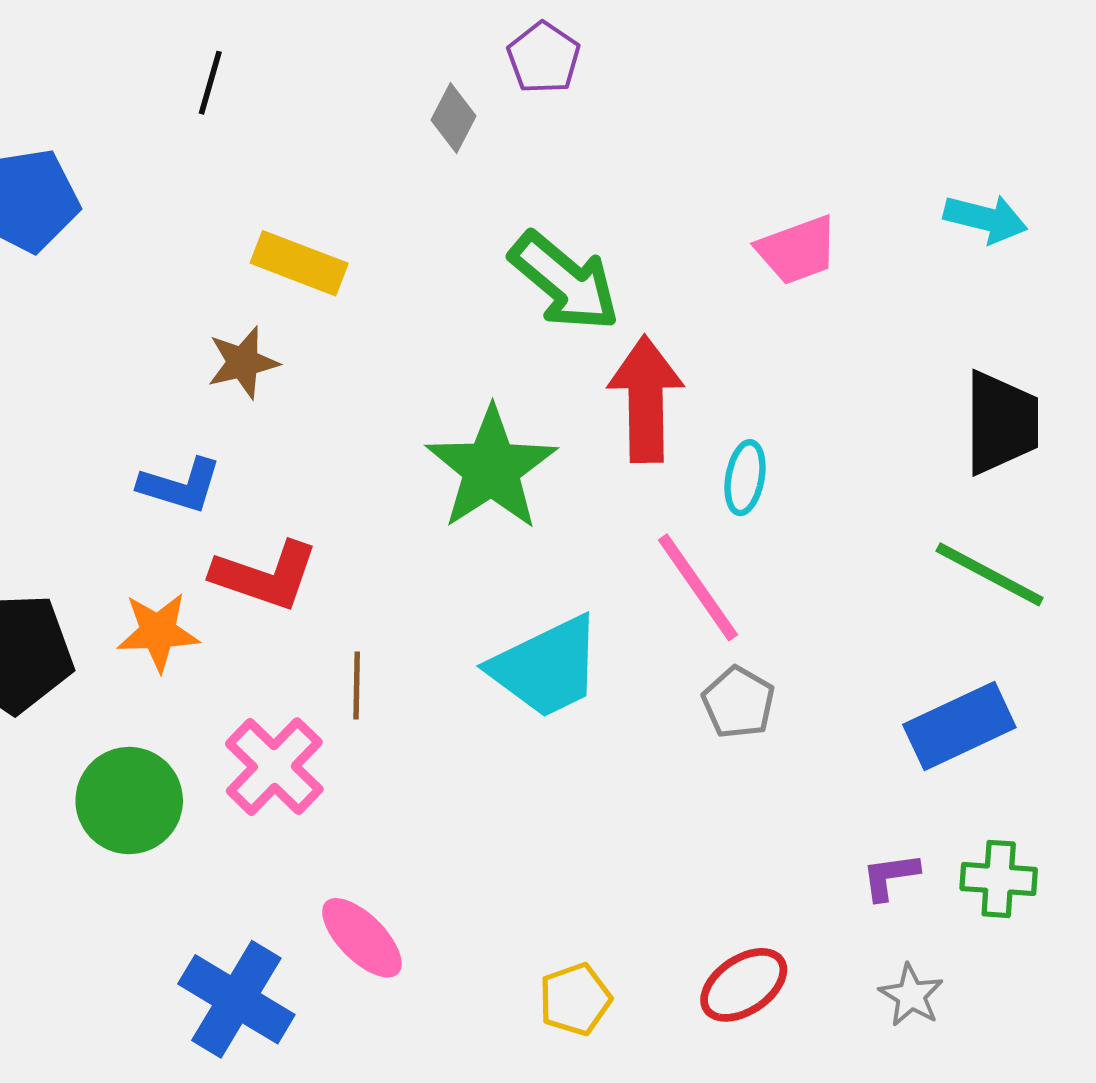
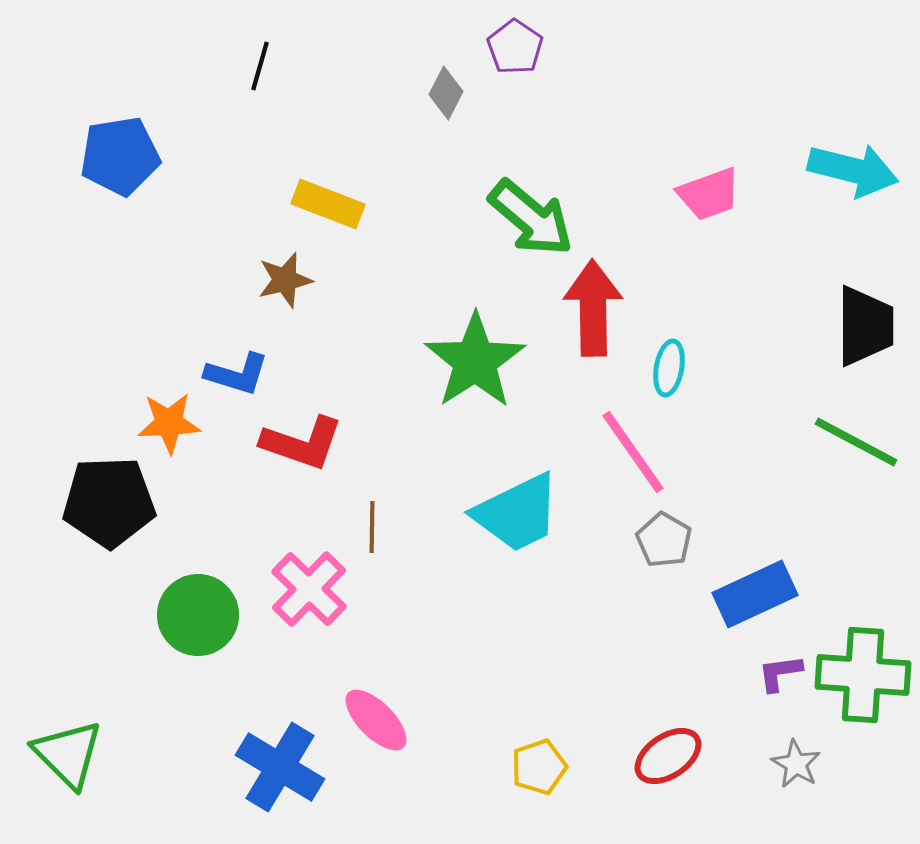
cyan arrow: (986, 219) -> (853, 170), size x1.4
orange star: (158, 632) -> (169, 423), moved
blue rectangle: (959, 726) -> (755, 594), moved
green cross: (999, 879) -> (863, 675), size x1.6

